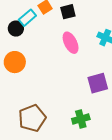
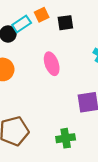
pink ellipse: (71, 43) -> (52, 64), moved

